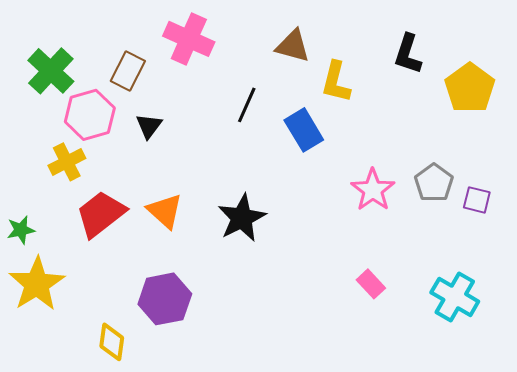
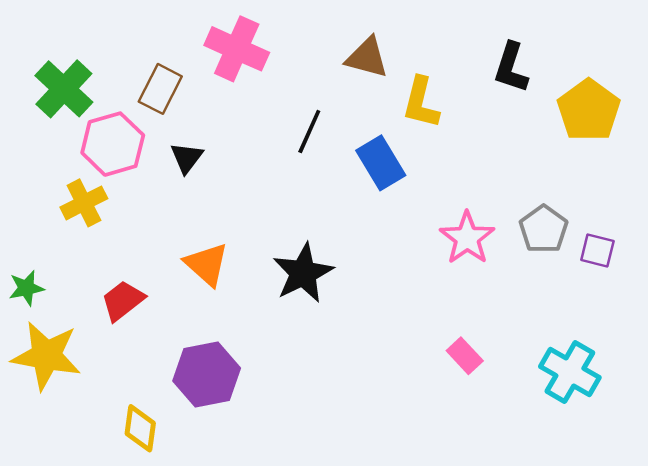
red trapezoid: (101, 214) -> (123, 301), moved, size x0.7
yellow star: (37, 284) -> (46, 356), turned -30

